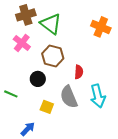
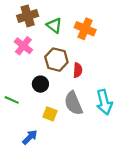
green triangle: (51, 24) -> (54, 26), size x0.7
orange cross: (101, 27) -> (85, 29), moved
red semicircle: (79, 72) -> (78, 70), moved

